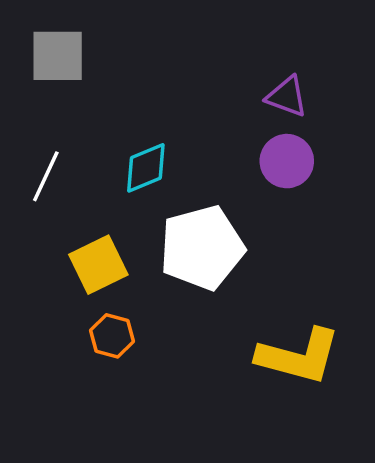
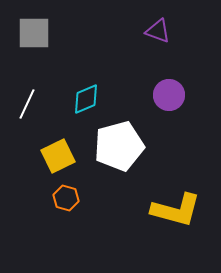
purple triangle: (287, 97) -> (158, 31), moved

